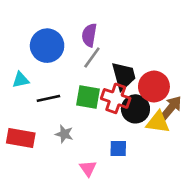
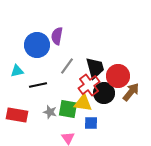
purple semicircle: (89, 35) -> (57, 36), moved
gray line: (92, 57) -> (67, 66), moved
green square: (88, 97) -> (68, 109), moved
red cross: (116, 98) -> (89, 85), turned 35
yellow triangle: (158, 122) -> (83, 103), moved

